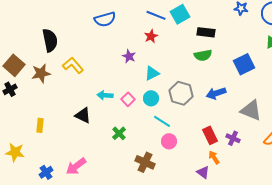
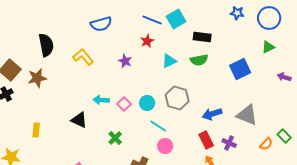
yellow L-shape: (73, 65) -> (83, 57), moved
cyan triangle: (152, 73) -> (169, 61), moved
blue arrow: (216, 93) -> (212, 114), moved

